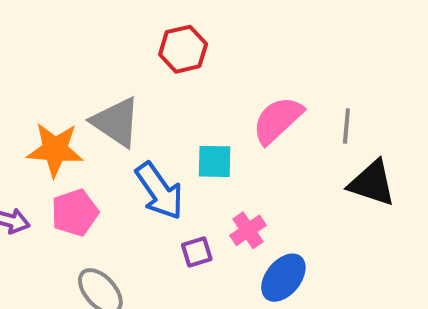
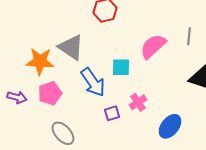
gray line: (346, 126) -> (189, 36), moved
blue ellipse: (283, 278) -> (170, 126), moved

